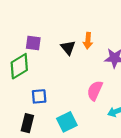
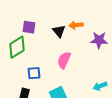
orange arrow: (88, 41) -> (76, 25), turned 80
pink semicircle: (95, 91) -> (64, 60), moved

